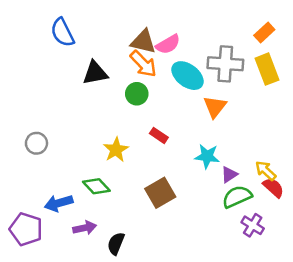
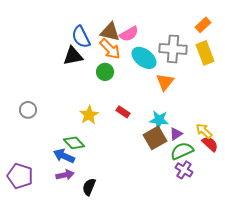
blue semicircle: (63, 33) -> (81, 37), moved
red rectangle: (159, 135) -> (123, 112), moved
brown square: (160, 193) -> (155, 138), moved
blue arrow: (59, 203) -> (64, 156), moved, turned 40
purple cross: (253, 225) -> (184, 170), moved

